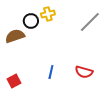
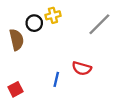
brown semicircle: (15, 36) -> (17, 40), turned 96
red semicircle: (84, 72) -> (82, 68), moved

